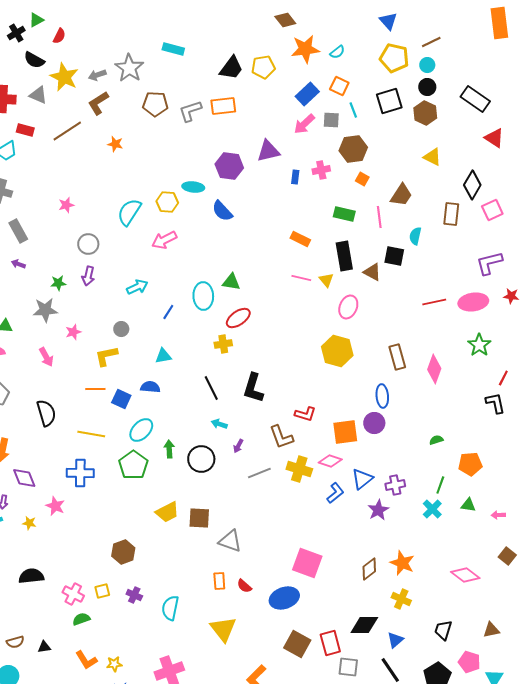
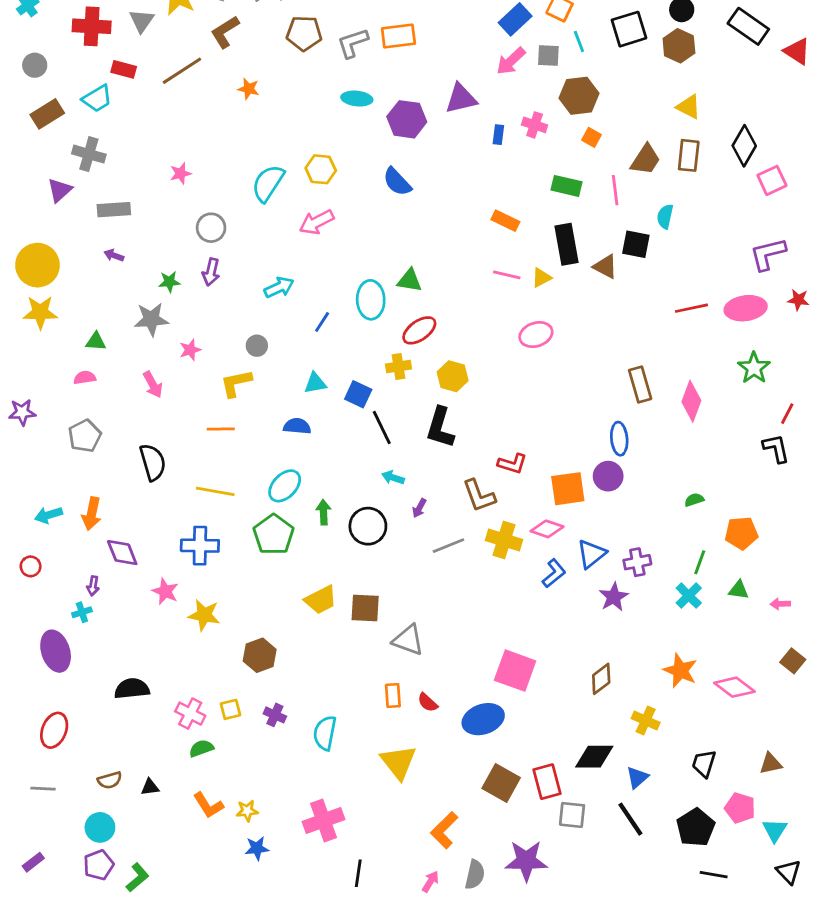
gray triangle: (38, 95) -> (142, 21), turned 42
red triangle: (494, 138) -> (797, 51), moved
pink cross: (321, 170) -> (535, 125), turned 30
cyan ellipse: (193, 187) -> (357, 99), moved
brown rectangle: (451, 214) -> (689, 155), moved
gray rectangle: (18, 231) -> (114, 210), turned -65
yellow triangle: (326, 280) -> (541, 278), turned 42
pink ellipse: (348, 307) -> (536, 335), moved, turned 50
yellow hexagon: (337, 351) -> (453, 376), moved, size x0.7
blue square: (121, 399) -> (358, 394), moved
yellow star: (29, 523) -> (204, 615), moved, size x1.6
orange star: (402, 563) -> (680, 671), moved

